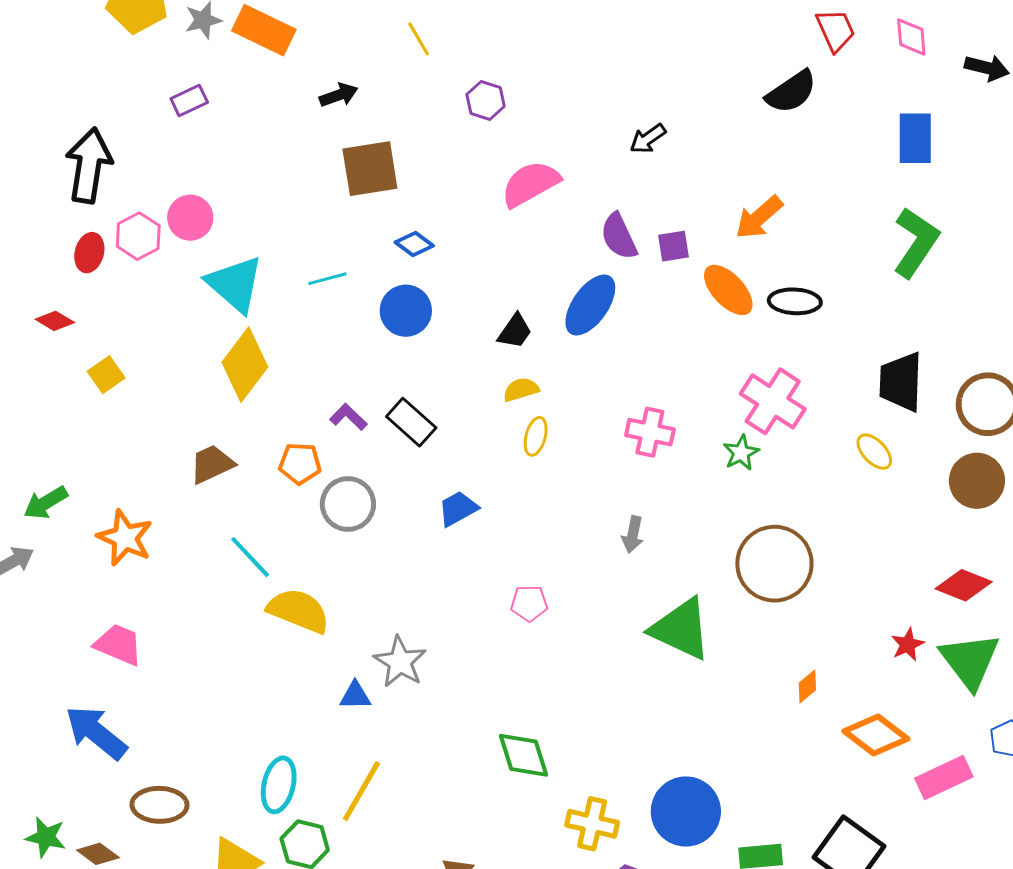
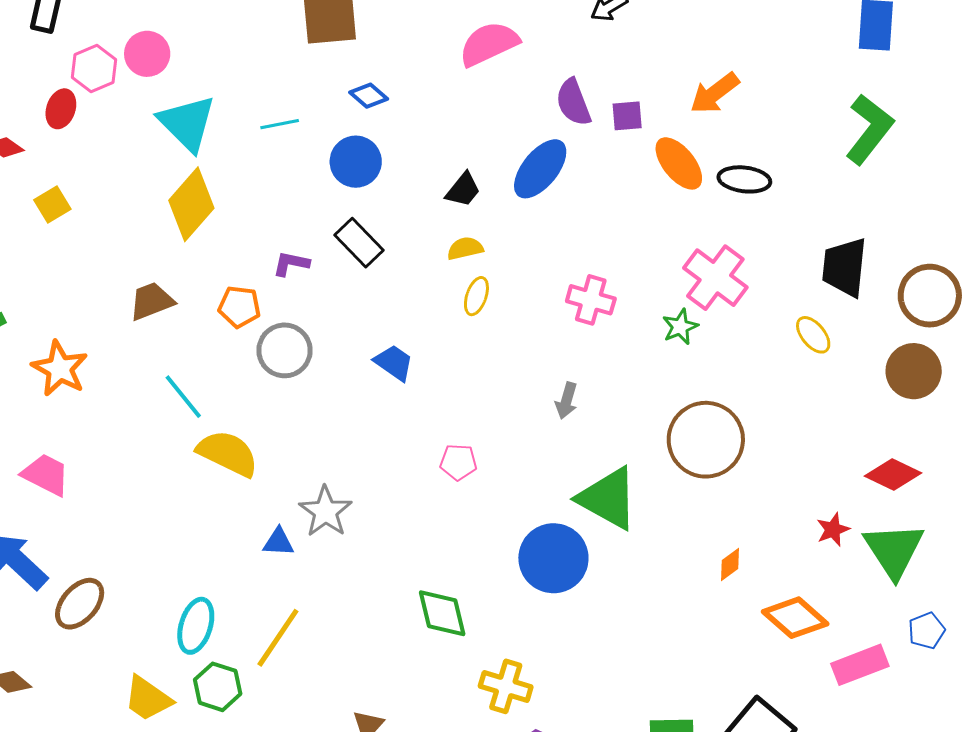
red ellipse: (89, 253) -> (61, 109), moved
purple L-shape: (348, 417) -> (291, 264), turned -36
black rectangle: (411, 422) -> (359, 243), moved
blue trapezoid: (458, 509) -> (394, 363), turned 60
brown ellipse: (159, 805) -> (80, 604), moved, turned -54
blue circle: (686, 811) -> (553, 558), moved

